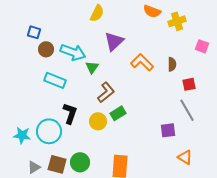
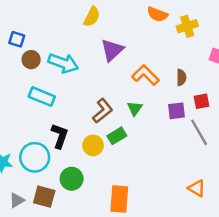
green triangle: (92, 67) -> (135, 108), moved
purple square: (168, 130) -> (176, 111), moved
green circle: (80, 162) -> (72, 179), moved

